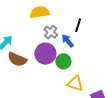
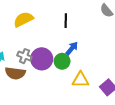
gray cross: (51, 32) -> (24, 56), moved
blue arrow: (68, 41) -> (72, 48), moved, turned 96

